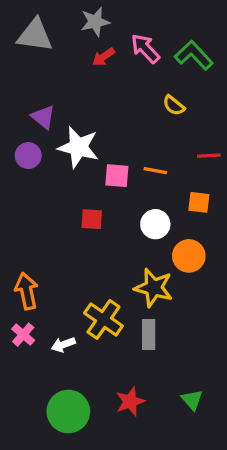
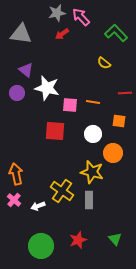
gray triangle: (35, 35) -> (21, 34), moved
pink arrow: (145, 49) -> (81, 17), moved
red square: (92, 219) -> (55, 131), size x1.5

